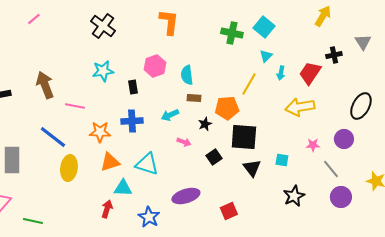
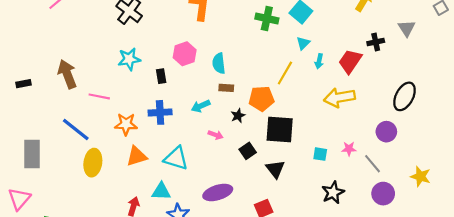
pink star: (313, 145) -> (349, 149), moved
black triangle: (252, 168) -> (275, 169), moved
cyan triangle: (123, 188) -> (161, 191), moved

